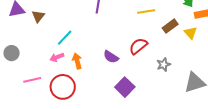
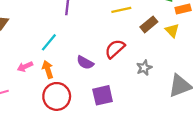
cyan line: (65, 38) -> (49, 42), moved
red circle: (63, 87) -> (57, 96), moved
purple square: (125, 87) -> (103, 95), turned 36

